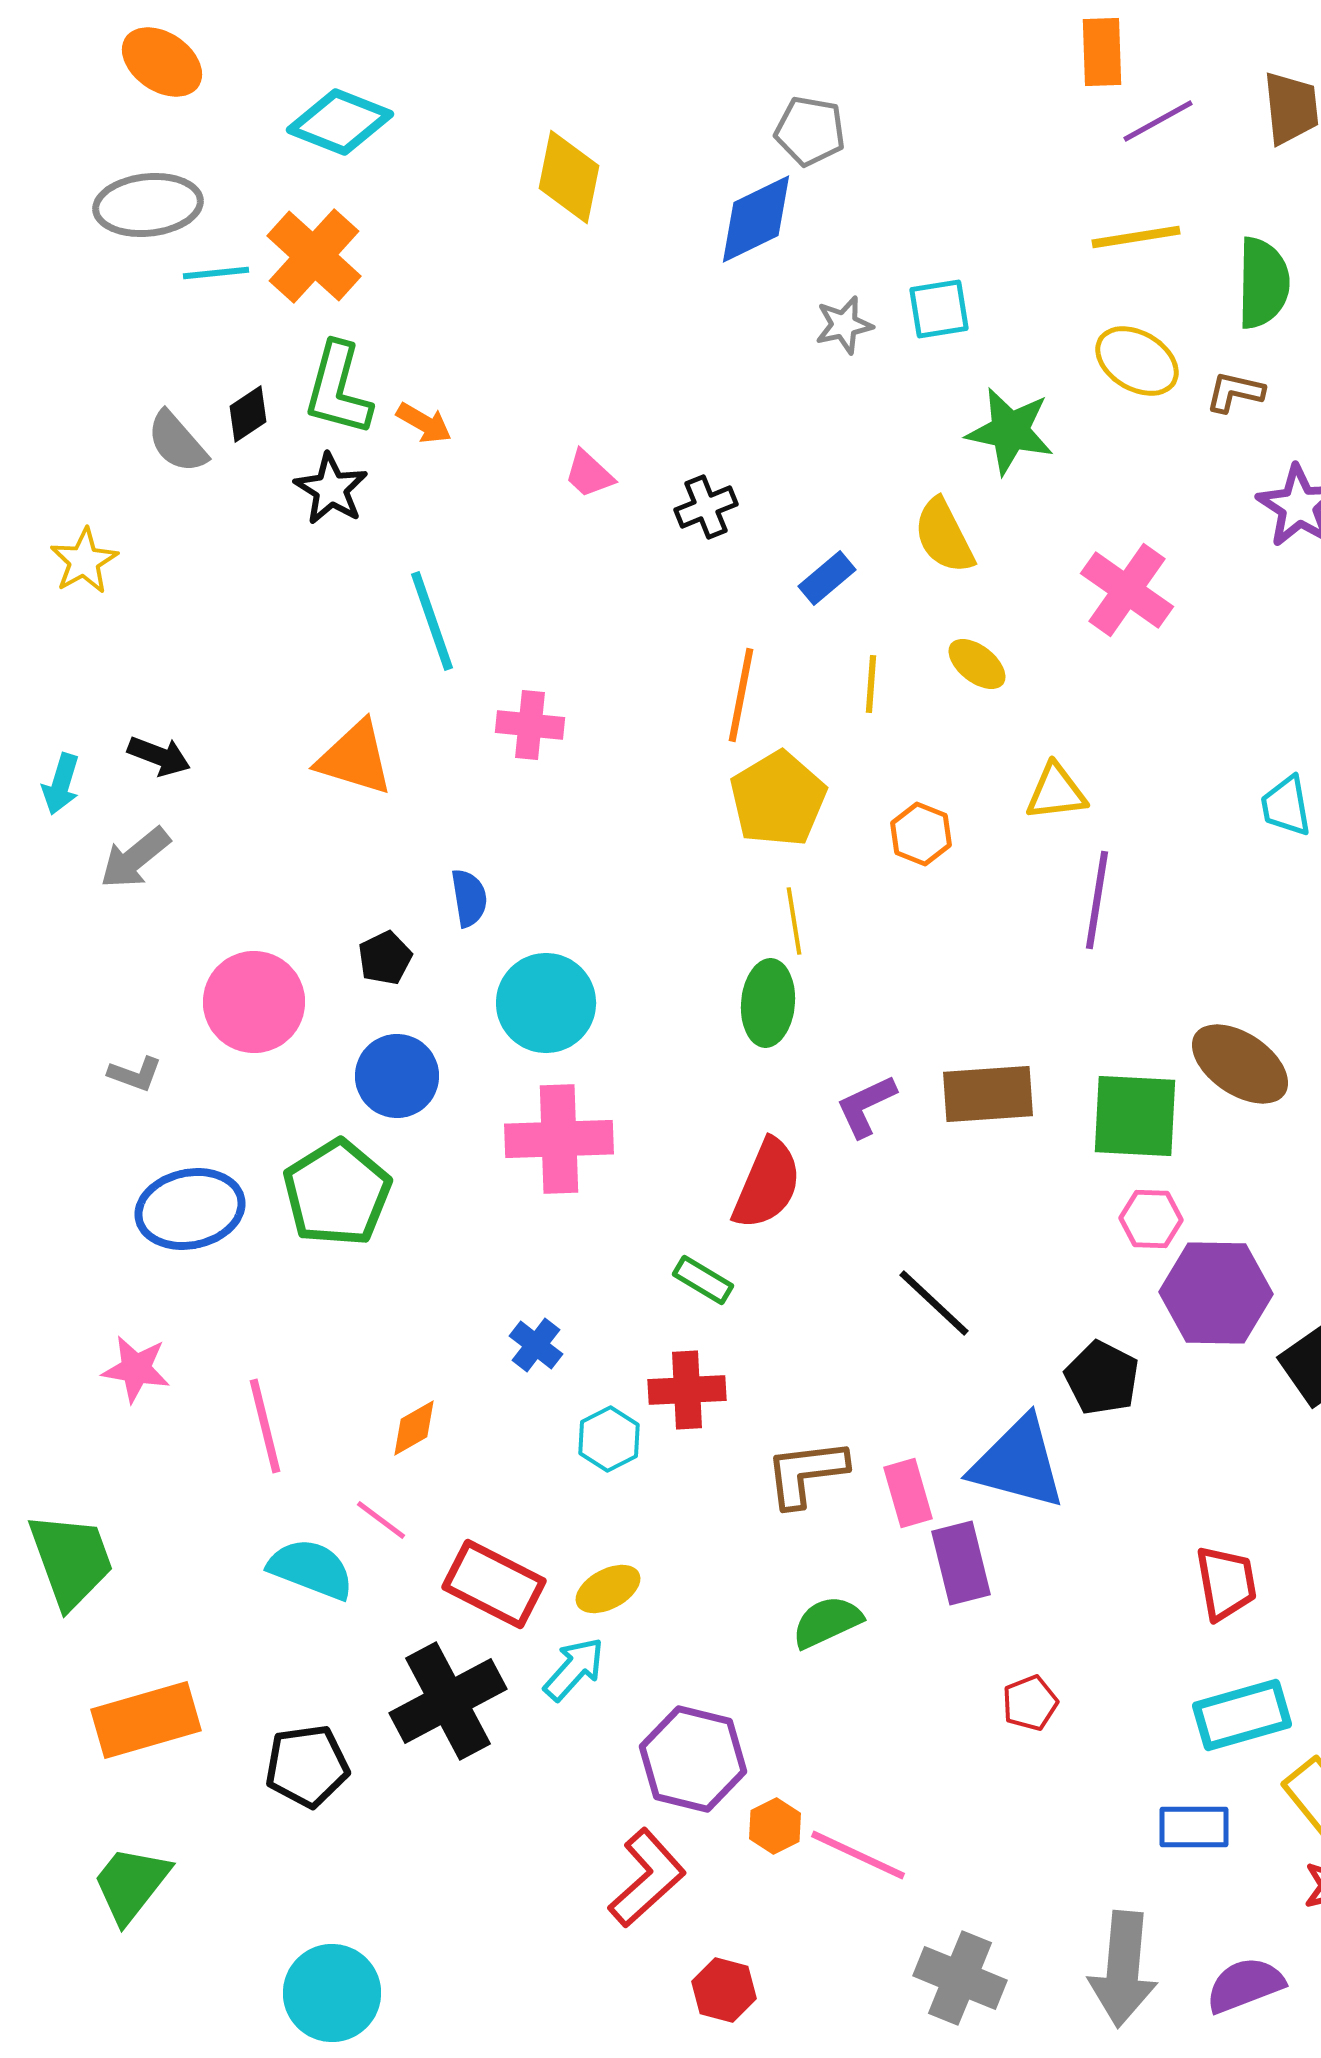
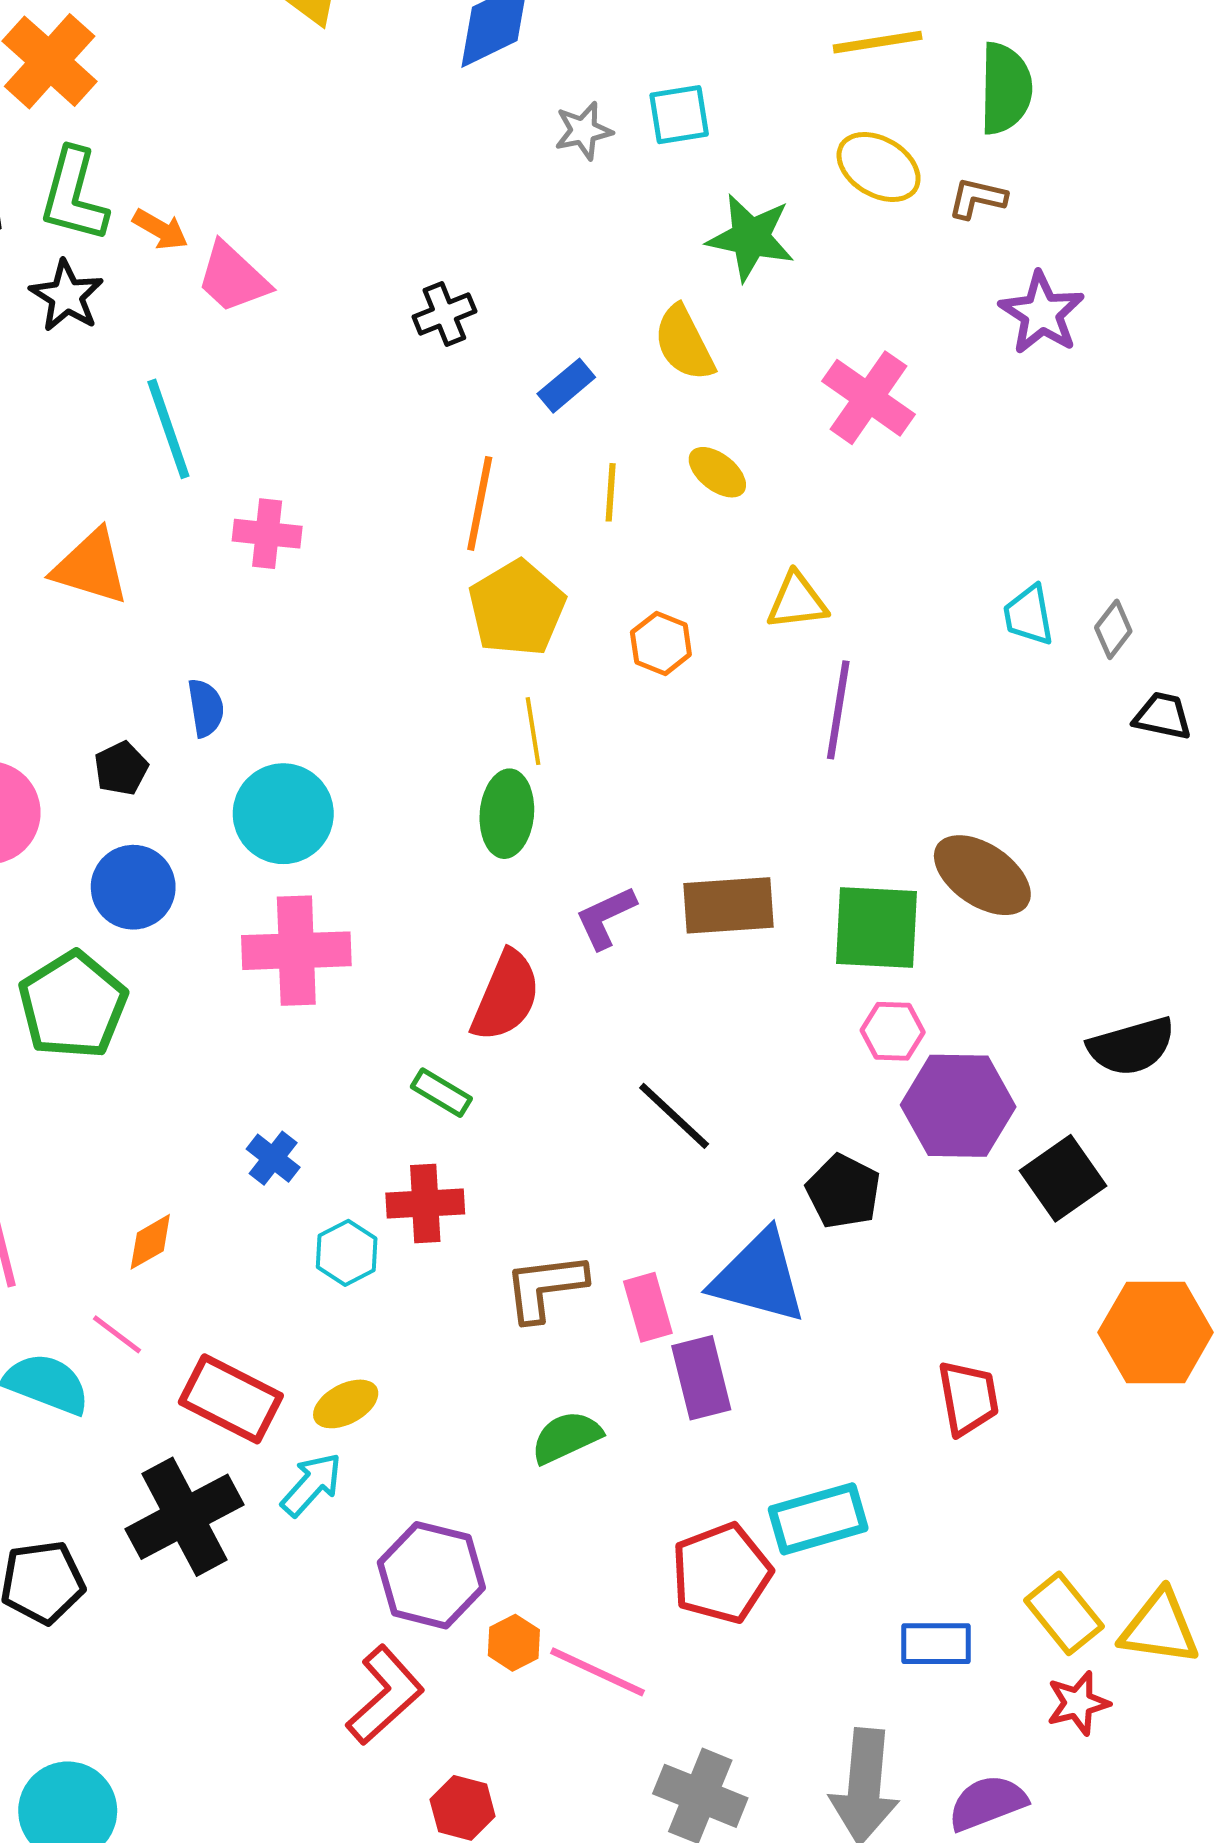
pink trapezoid: (589, 474) -> (233, 278), moved, size x1.5
red pentagon: (1030, 1703) -> (721, 1573), moved, size x1.8
cyan rectangle: (1242, 1715) -> (818, 1519), moved

